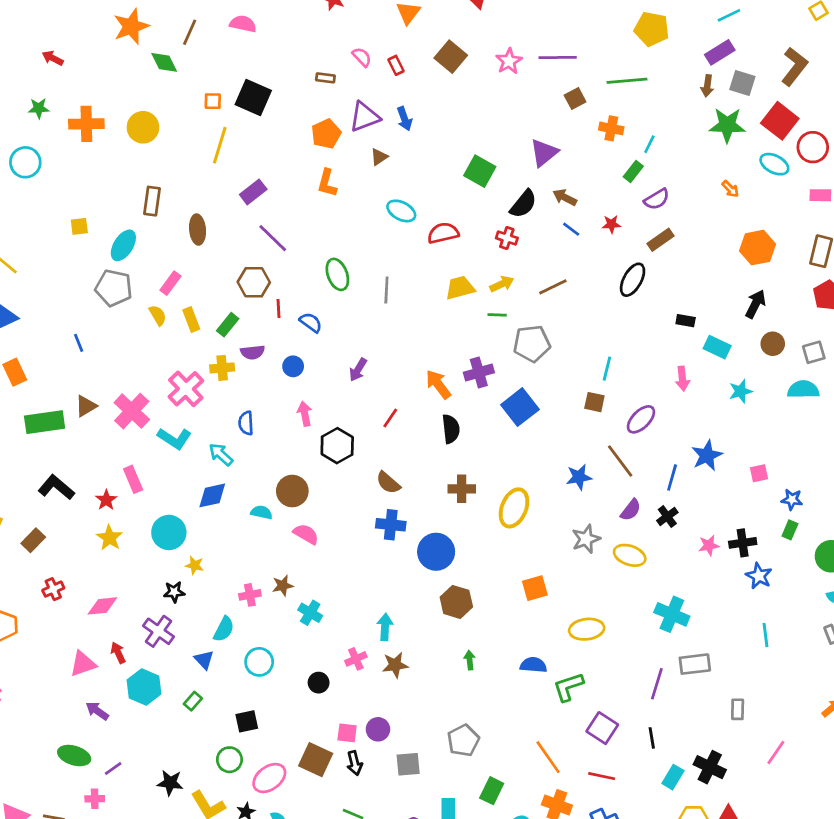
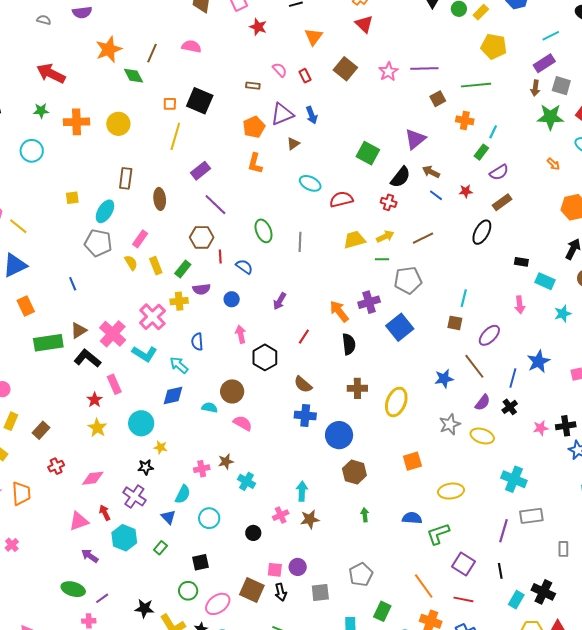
red arrow: (53, 58) -> (51, 73), size x1.8
black L-shape: (56, 487) -> (87, 358), moved

